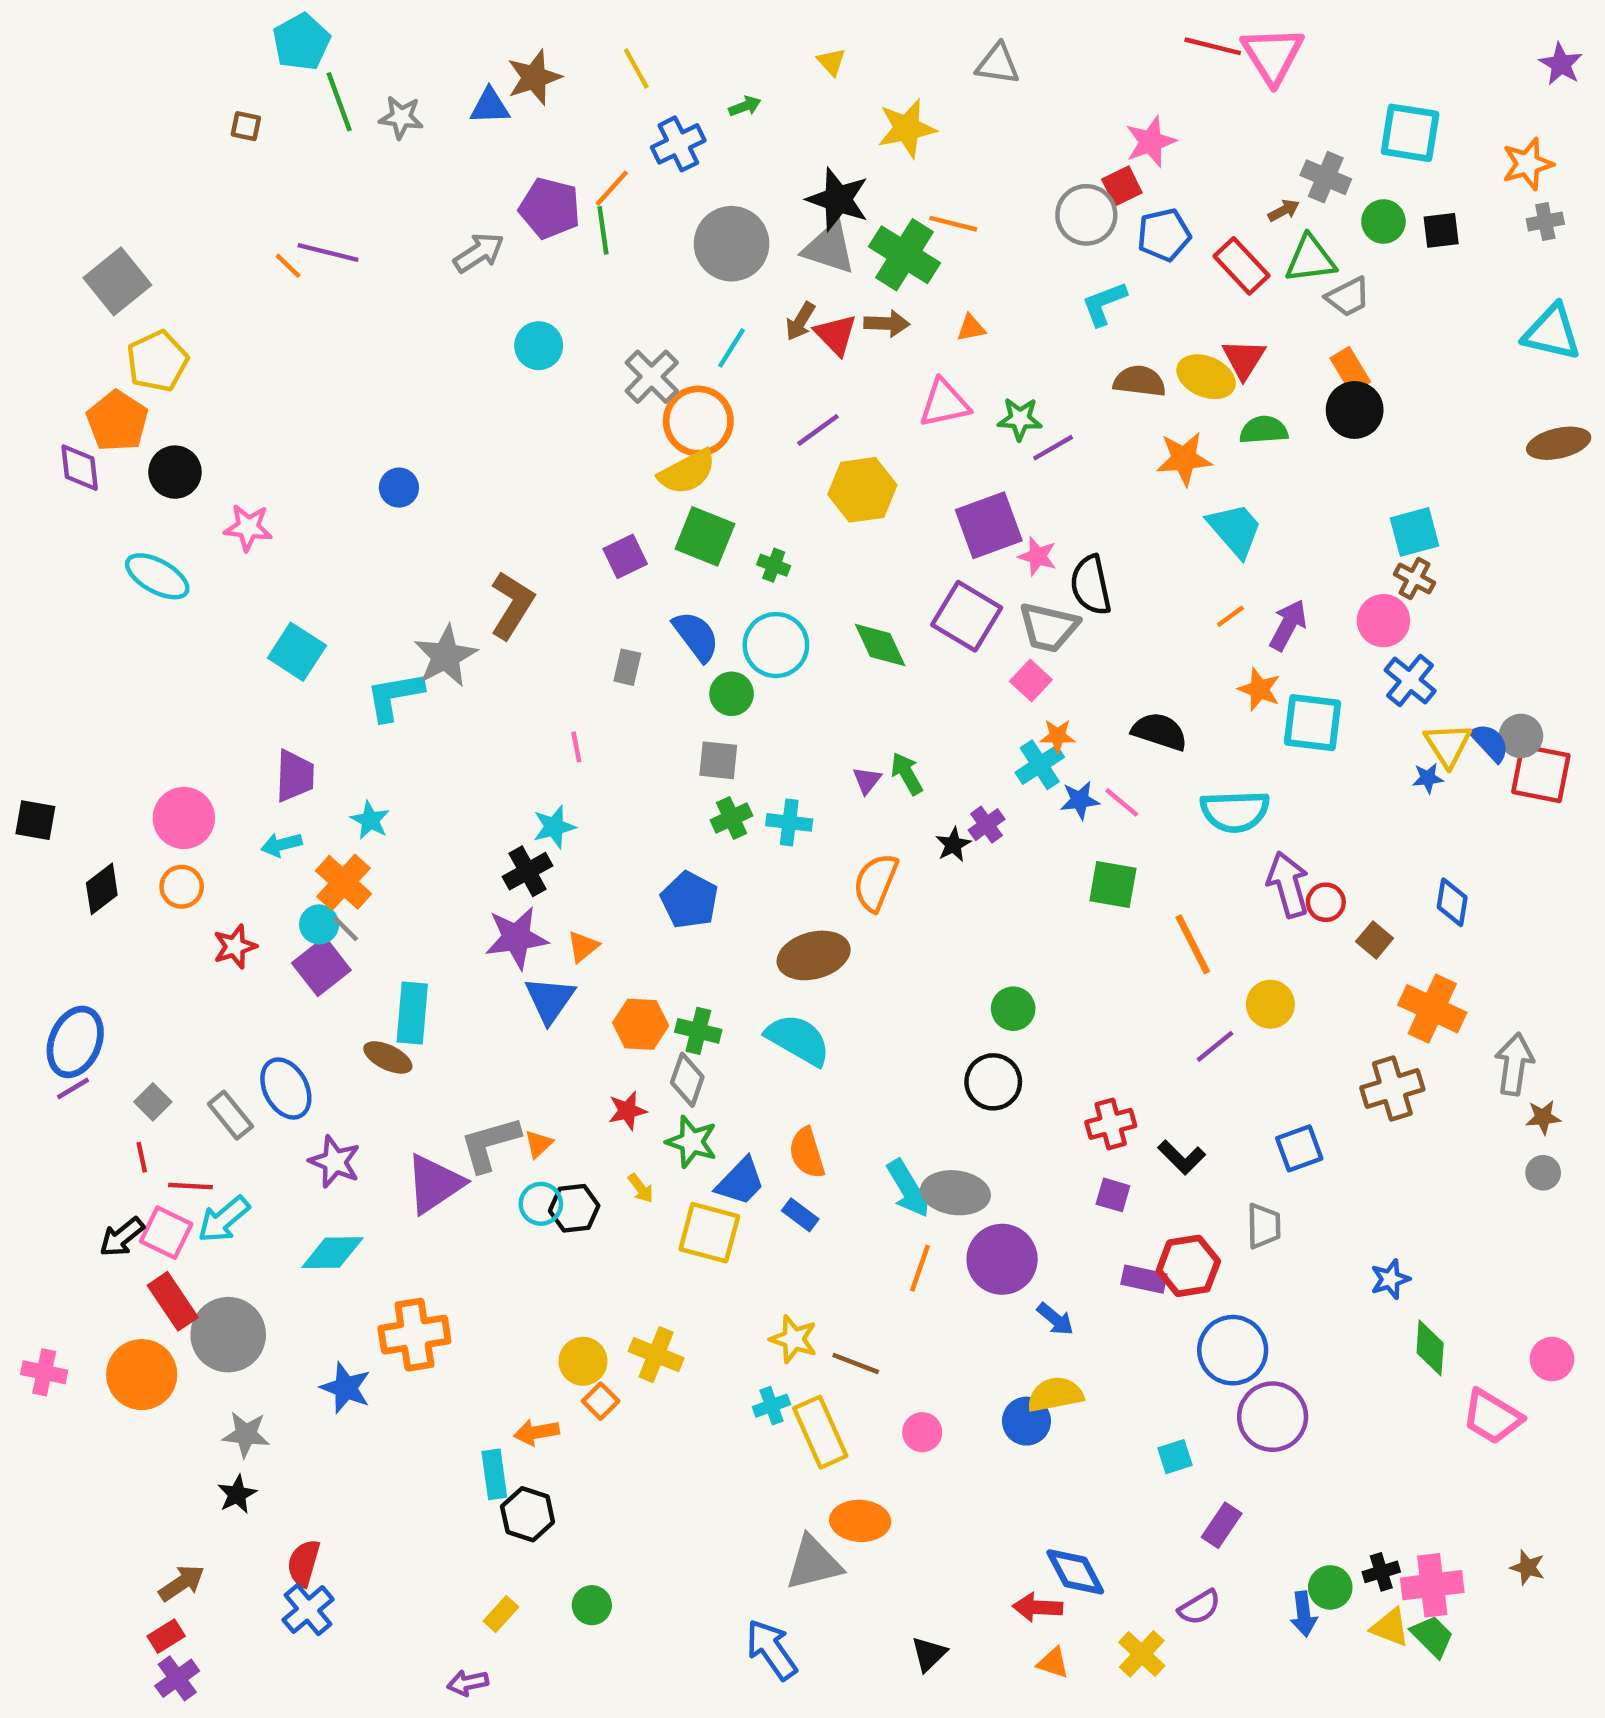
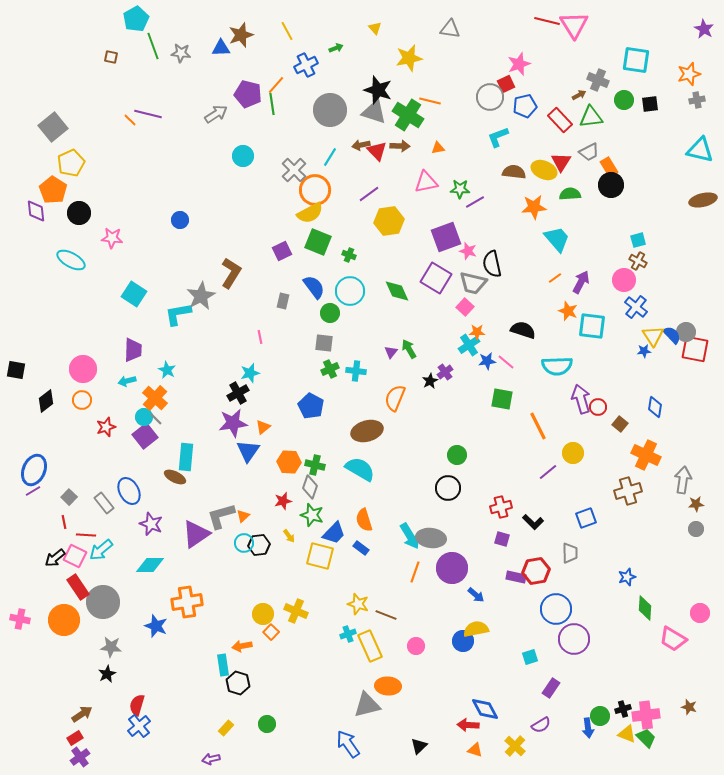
gray trapezoid: (1348, 297) -> (589, 152), moved
brown arrow: (800, 321) -> (361, 145), turned 48
cyan square: (1415, 532) -> (638, 240), size x0.7

